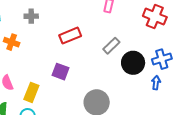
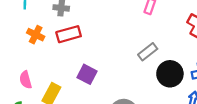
red rectangle: (70, 36) -> (69, 34), moved

